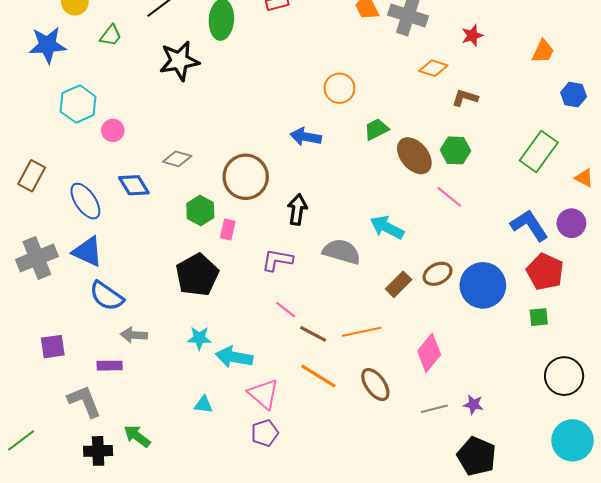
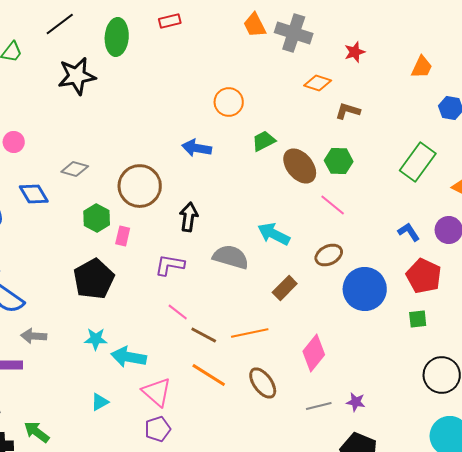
blue L-shape: (529, 225) -> (409, 232), size x0.6
brown ellipse: (438, 274) -> (329, 255), moved
cyan triangle: (203, 405) -> (100, 402), turned -36

